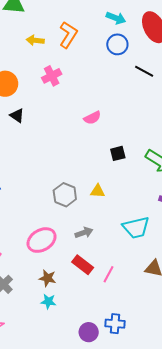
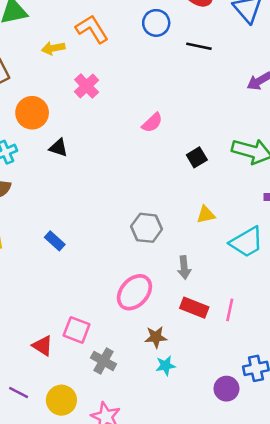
orange L-shape: (68, 35) -> (92, 29), turned -48
yellow triangle: (98, 191) -> (206, 215), moved
gray arrow: (84, 233) -> (184, 268), turned 120

